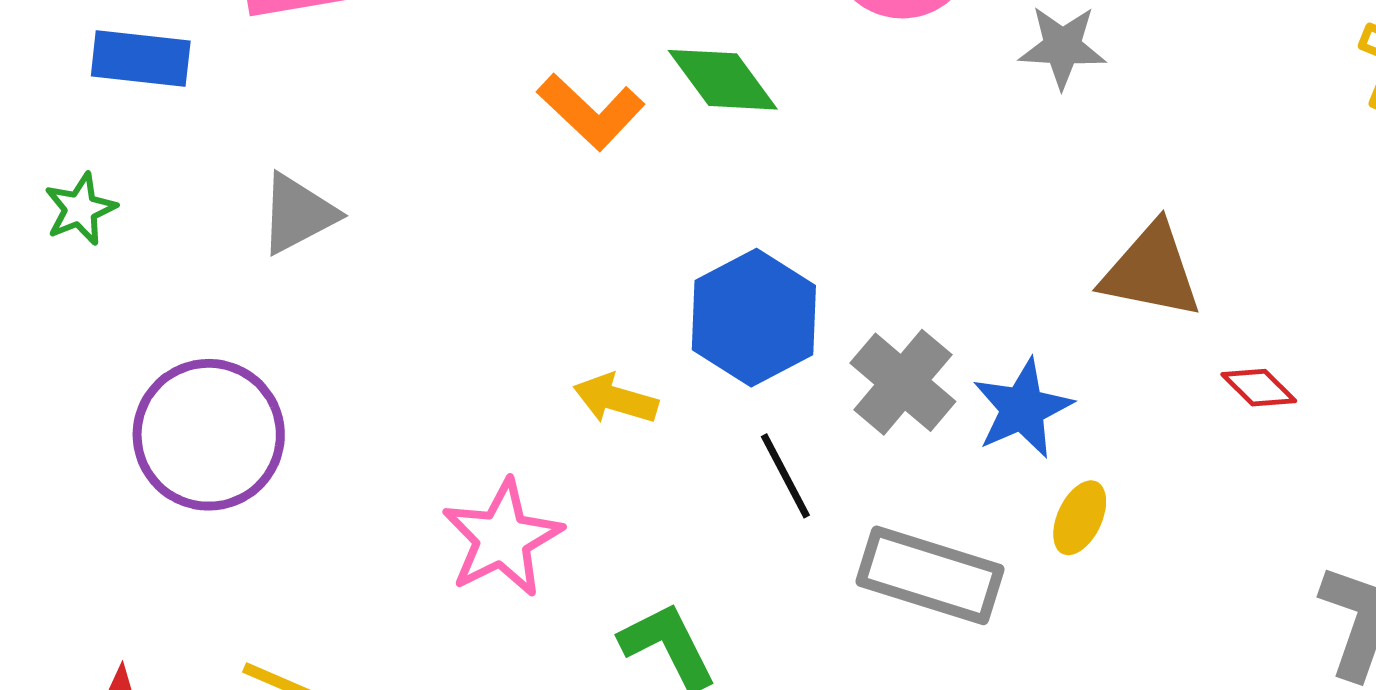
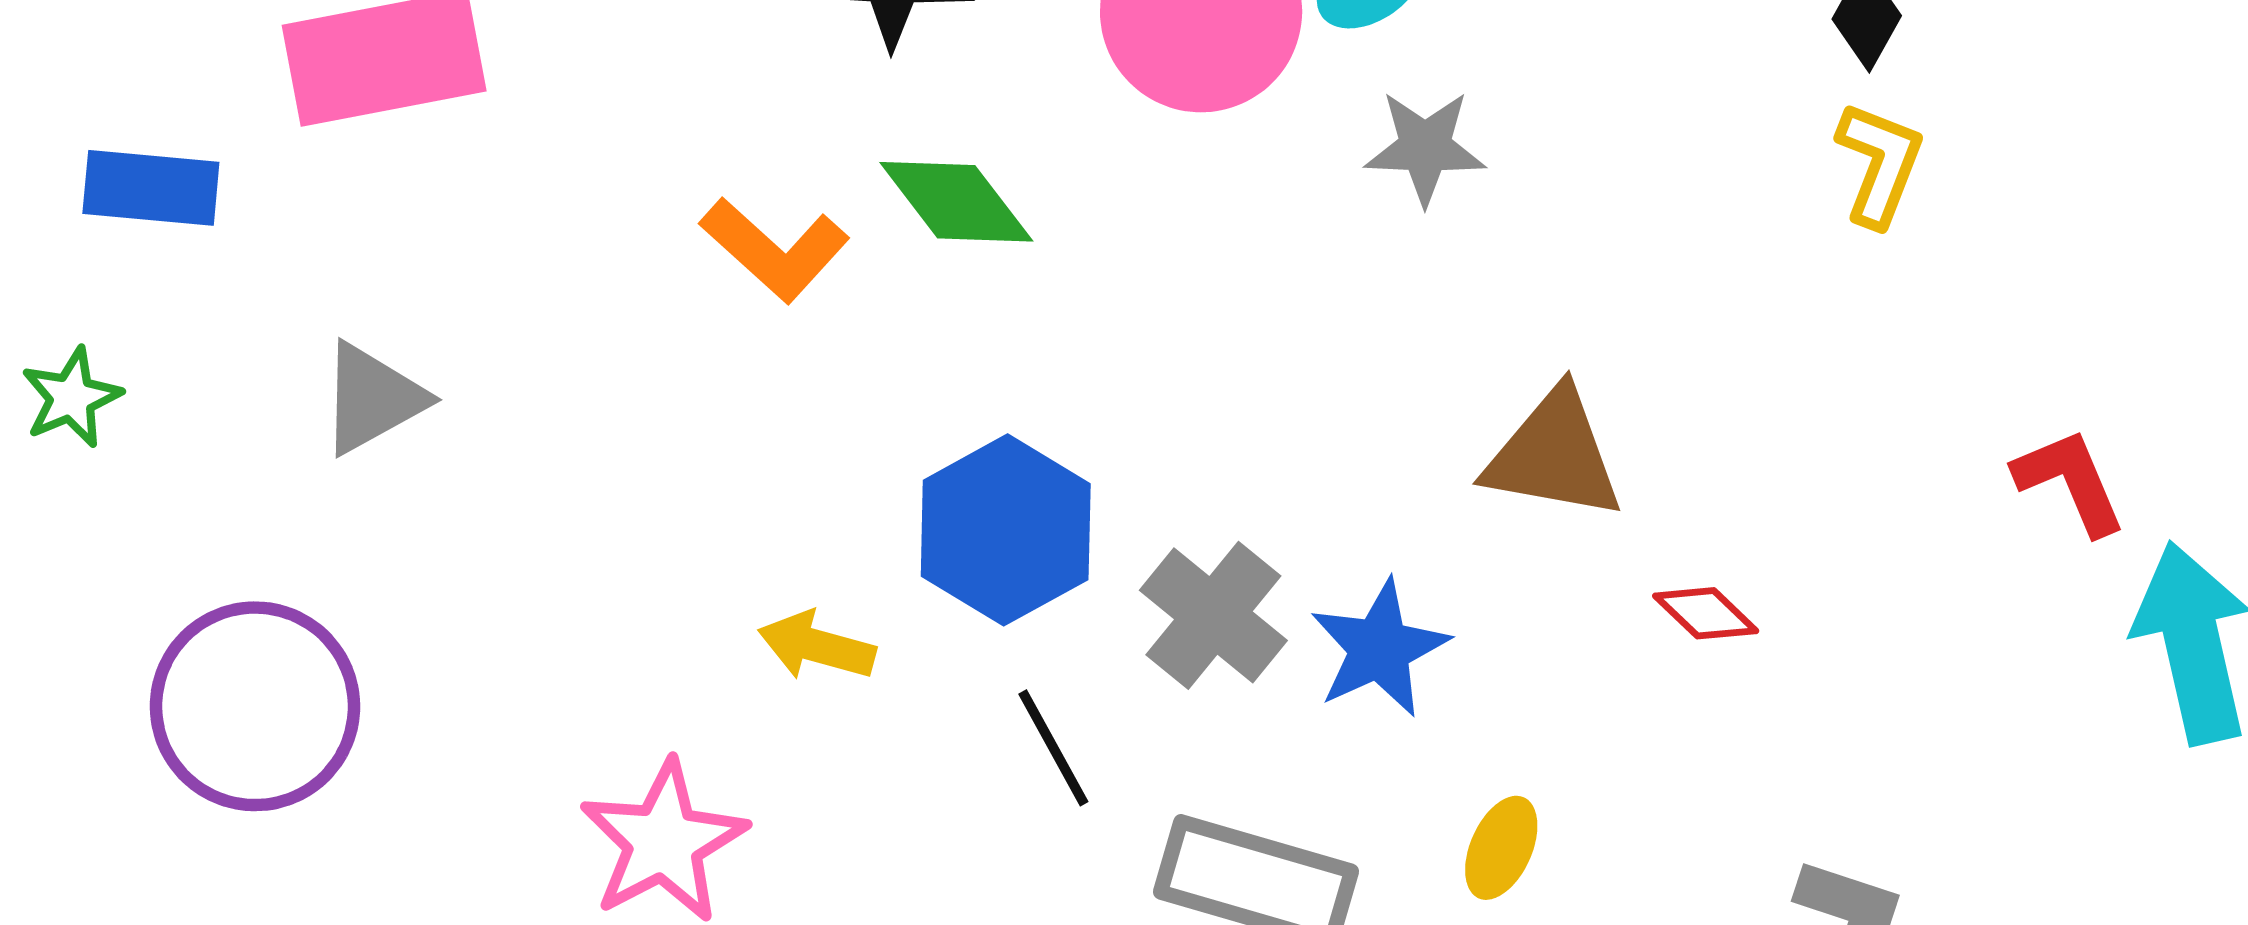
yellow ellipse: (1080, 518) -> (1501, 848), moved

